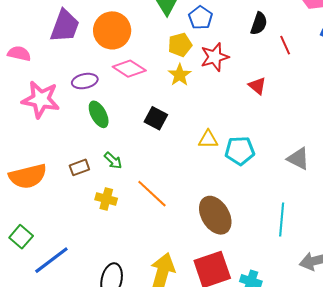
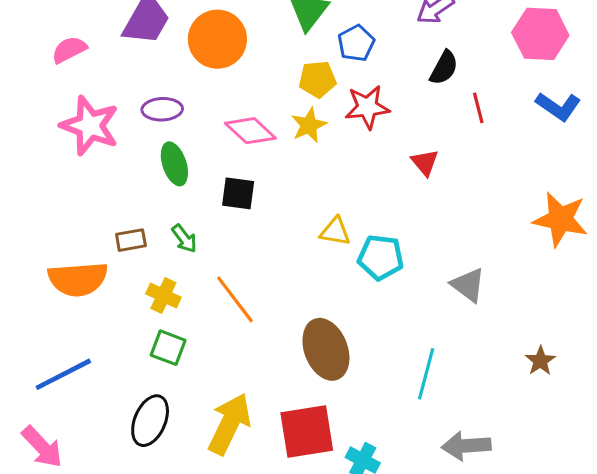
pink semicircle: (19, 54) -> (69, 50), turned -50
pink diamond: (129, 69) -> (250, 131), moved
black square: (156, 118) -> (238, 193), moved, turned -30
orange semicircle: (28, 176) -> (78, 279), moved
green square: (21, 237) -> (168, 348), moved, turned -30

